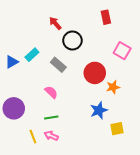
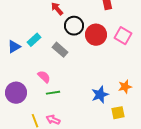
red circle: (95, 73) -> (96, 35), moved
orange star: (113, 87) -> (125, 87), moved
pink semicircle: (51, 92) -> (44, 77), moved
green line: (51, 117) -> (53, 93), moved

